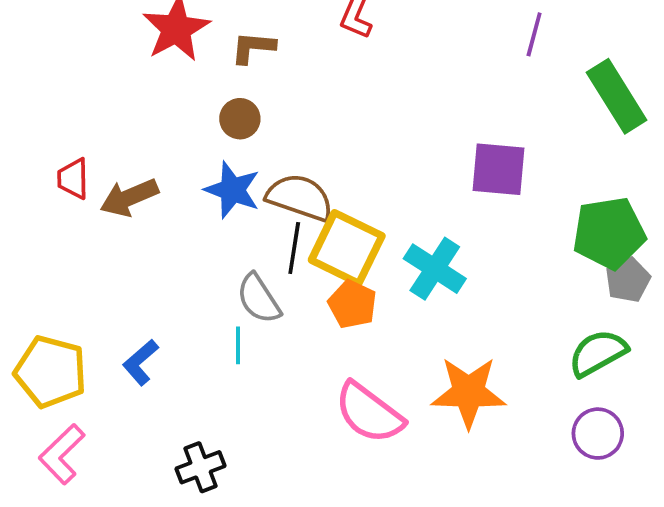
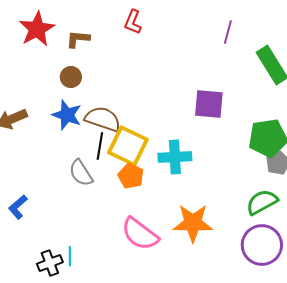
cyan cross: (435, 269) -> (175, 157), turned -36
cyan line: (238, 345) -> (70, 256), moved
purple circle: (598, 434) -> (262, 245), size x1.5

